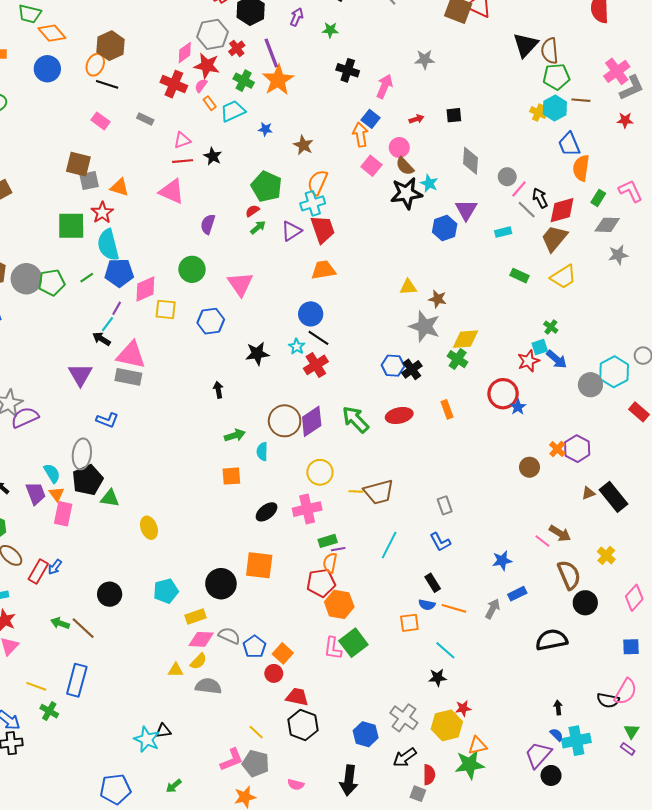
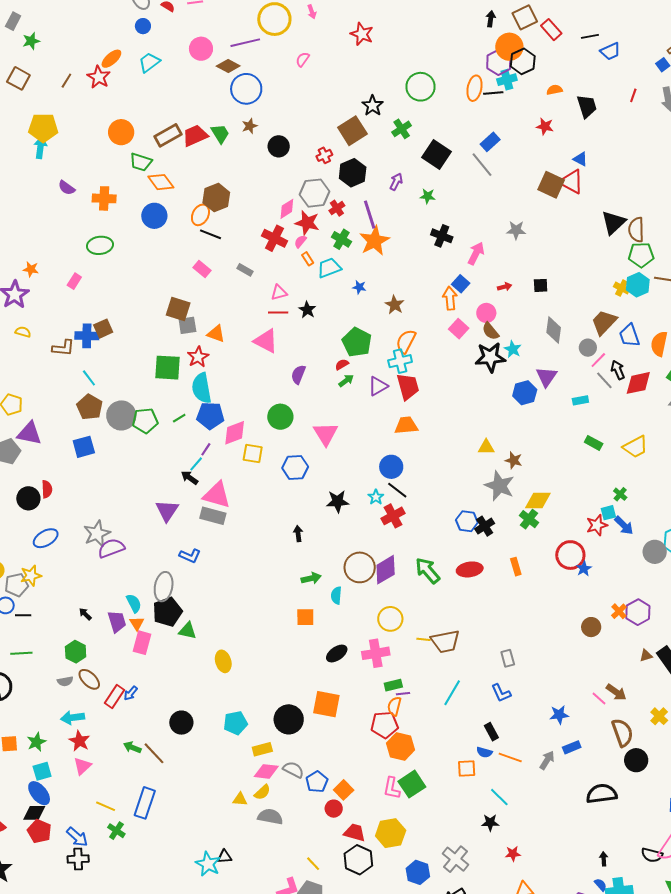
blue trapezoid: (569, 144) -> (629, 335), moved
brown trapezoid: (554, 238) -> (604, 322), moved
yellow hexagon: (447, 725) -> (391, 833), moved

